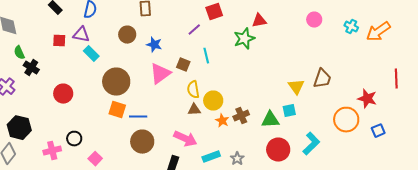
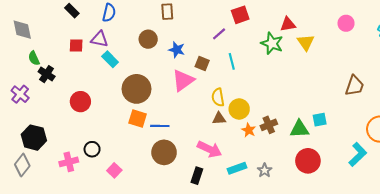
green star: (244, 39) -> (272, 43), turned -30
brown square: (183, 65) -> (202, 63), moved
yellow triangle: (296, 87) -> (306, 42), moved
cyan L-shape: (311, 144) -> (358, 154), moved

